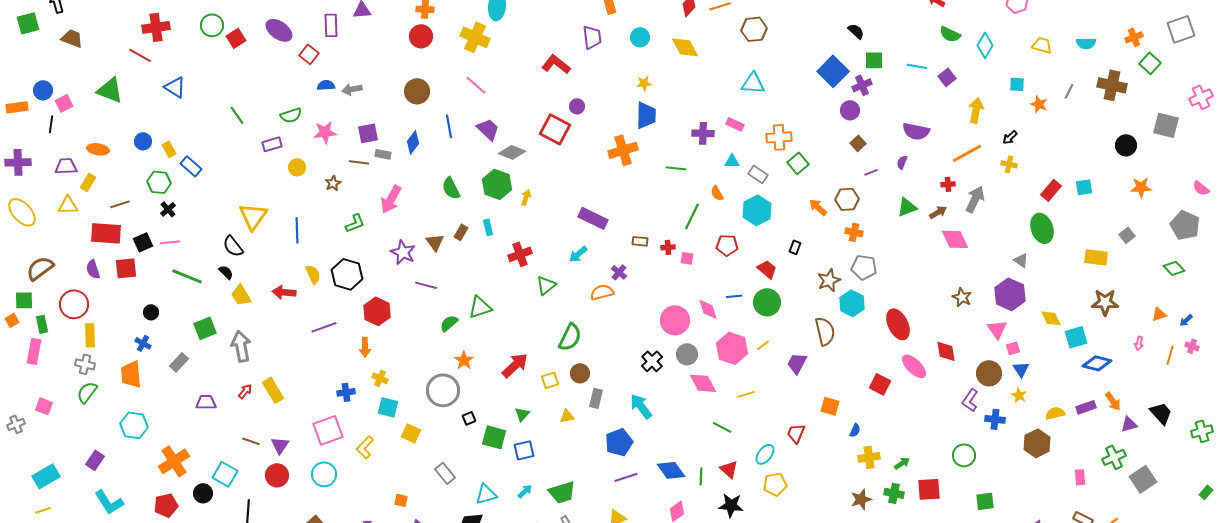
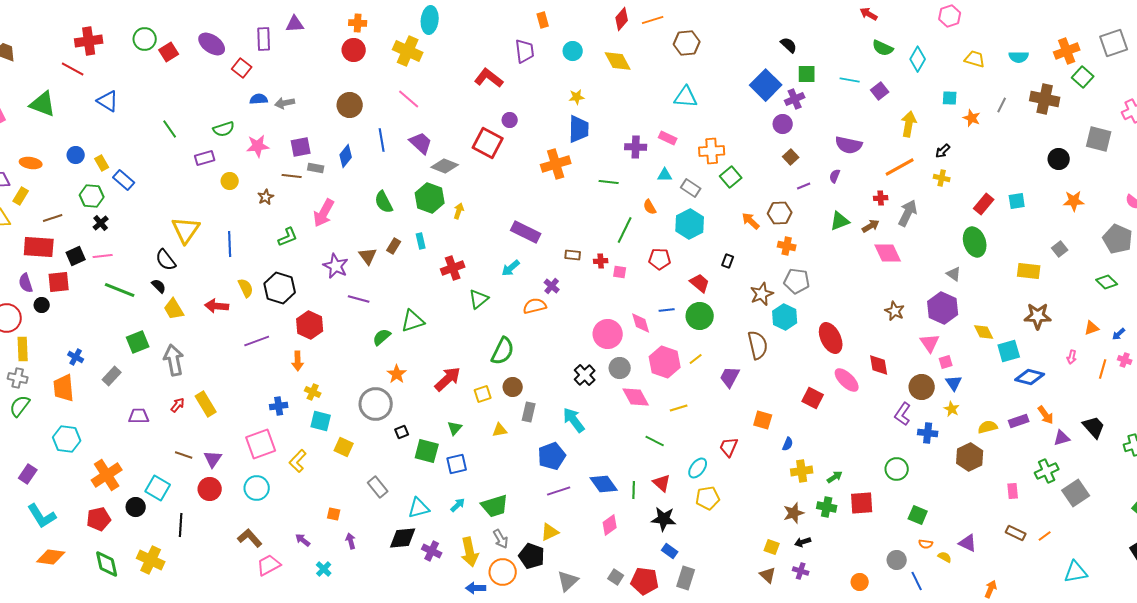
orange cross: (1134, 37) -> (1067, 51), size x1.4
black circle: (151, 312) -> (42, 305), moved
green square: (985, 501) -> (918, 515), turned 30

